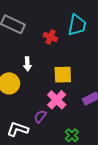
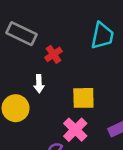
red cross: (50, 37) -> (54, 54), moved, turned 32

